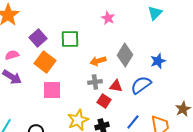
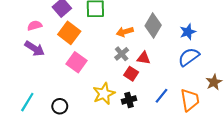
gray cross: (95, 82) -> (122, 54), turned -32
blue semicircle: (141, 85) -> (189, 57), moved
pink square: (52, 90) -> (77, 62), turned 36

